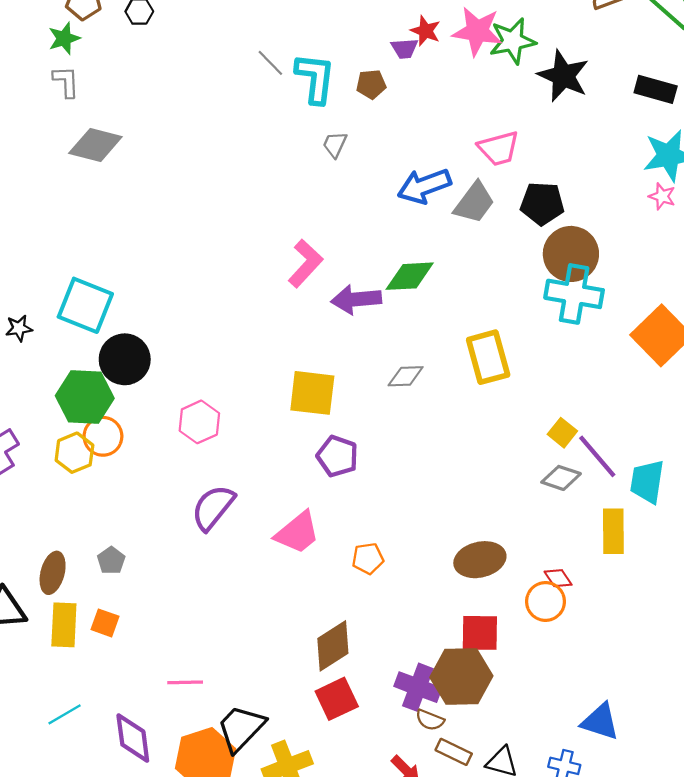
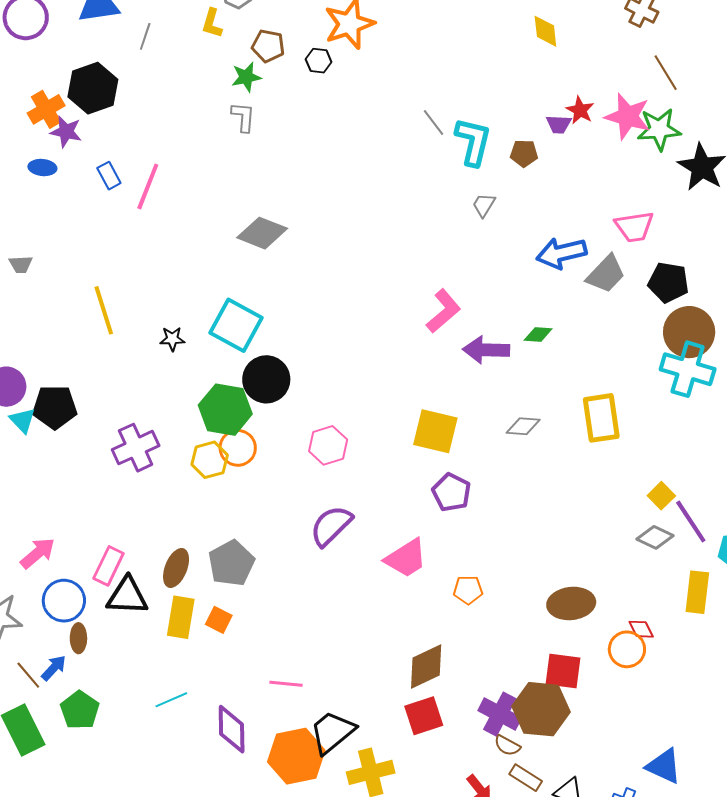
gray diamond: (95, 145) -> (262, 233), moved
green diamond: (410, 276) -> (538, 334), size x0.6
gray pentagon: (111, 561) -> (231, 563), size x1.8

